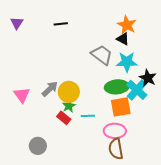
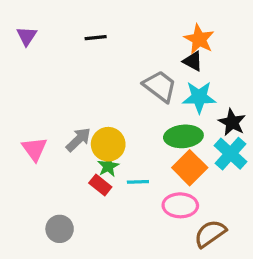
cyan cross: (137, 90) -> (230, 154), moved
orange square: (121, 107) -> (190, 168), turned -35
brown semicircle: (116, 149) -> (210, 234), moved, turned 65

